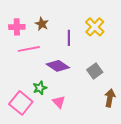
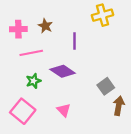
yellow cross: (95, 27) -> (103, 15), moved, turned 30
gray square: (95, 71) -> (106, 86), moved
green star: (40, 88) -> (33, 81), moved

